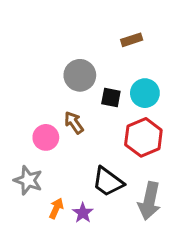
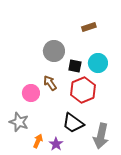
red hexagon: (143, 137) -> (83, 90), moved

